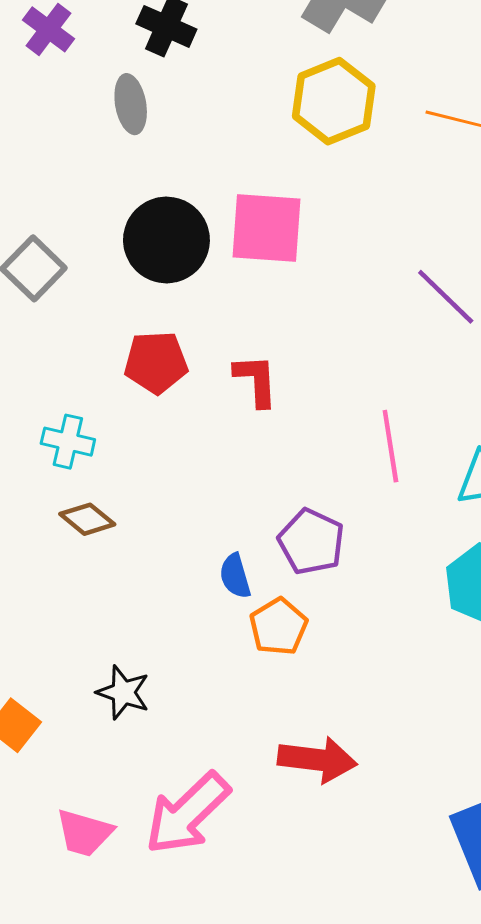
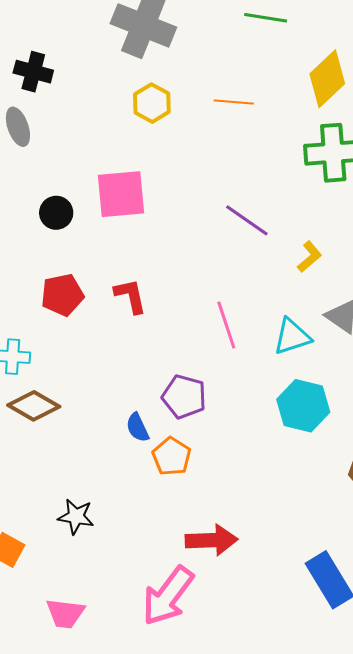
yellow hexagon: (334, 101) -> (152, 103), size x0.7
black circle: (166, 240) -> (56, 213), size x0.6
brown diamond: (87, 519) -> (34, 406), size x1.4
pink arrow: (187, 813) -> (168, 596), moved

